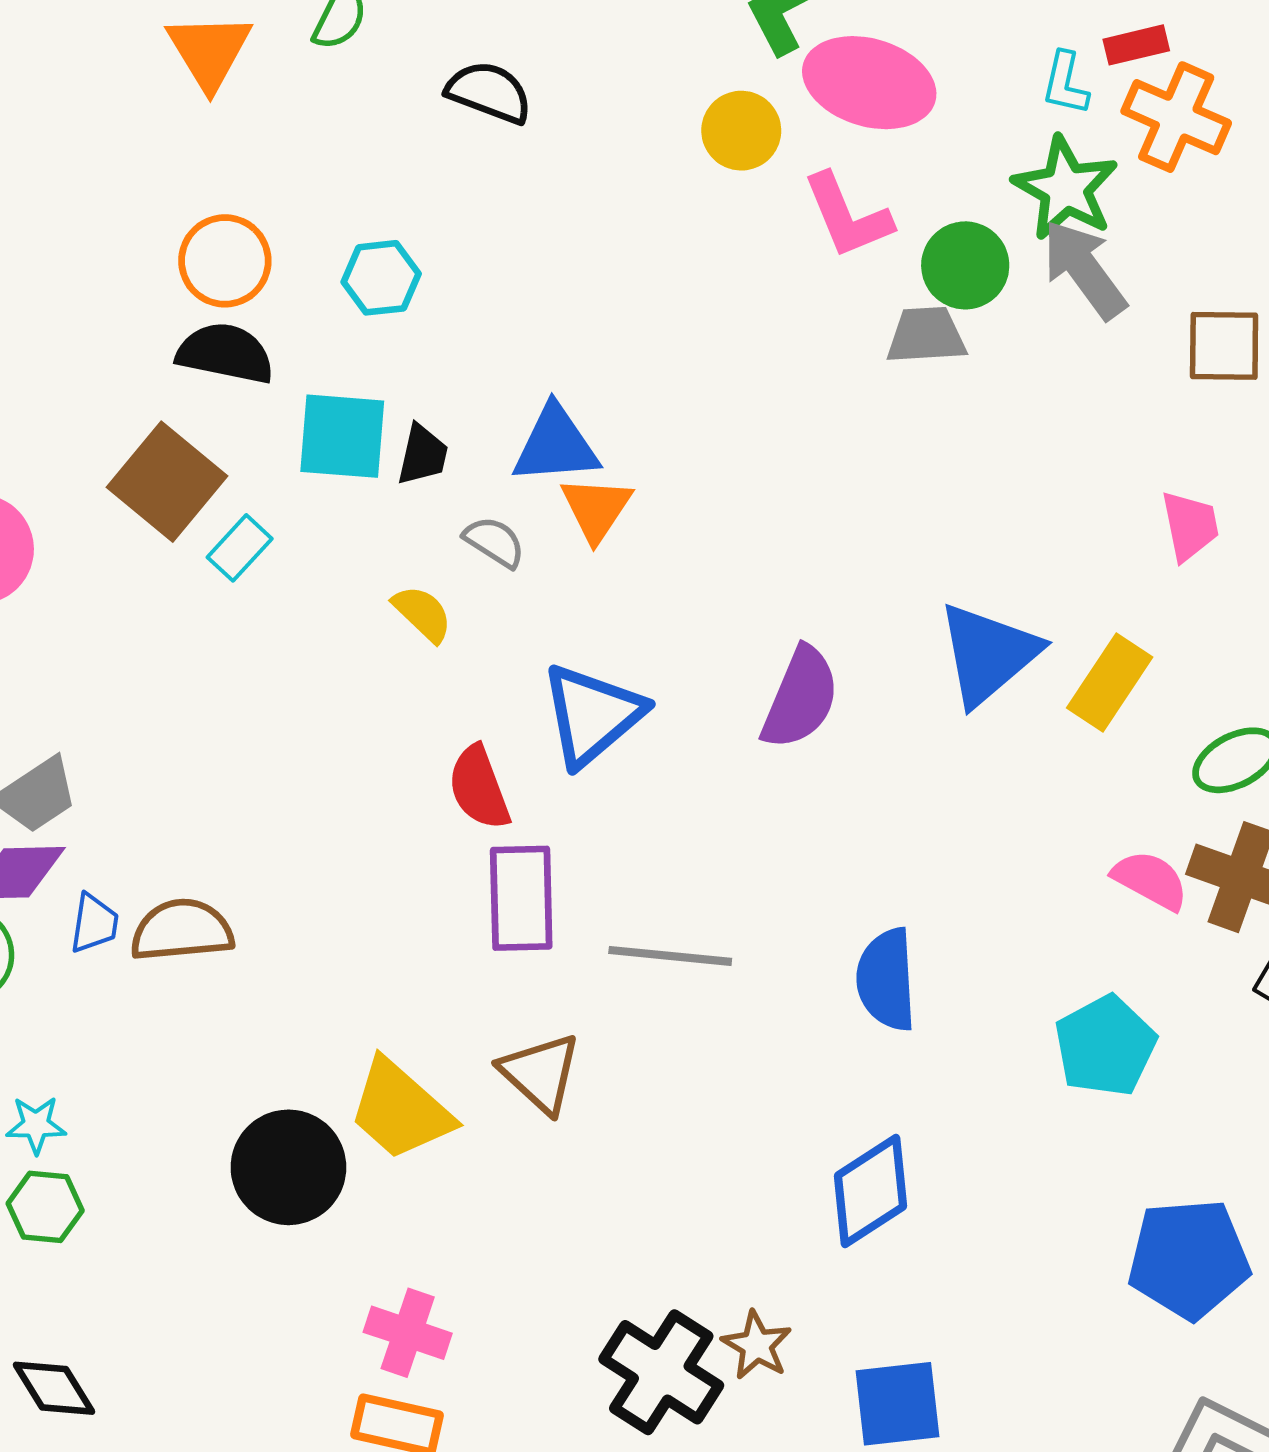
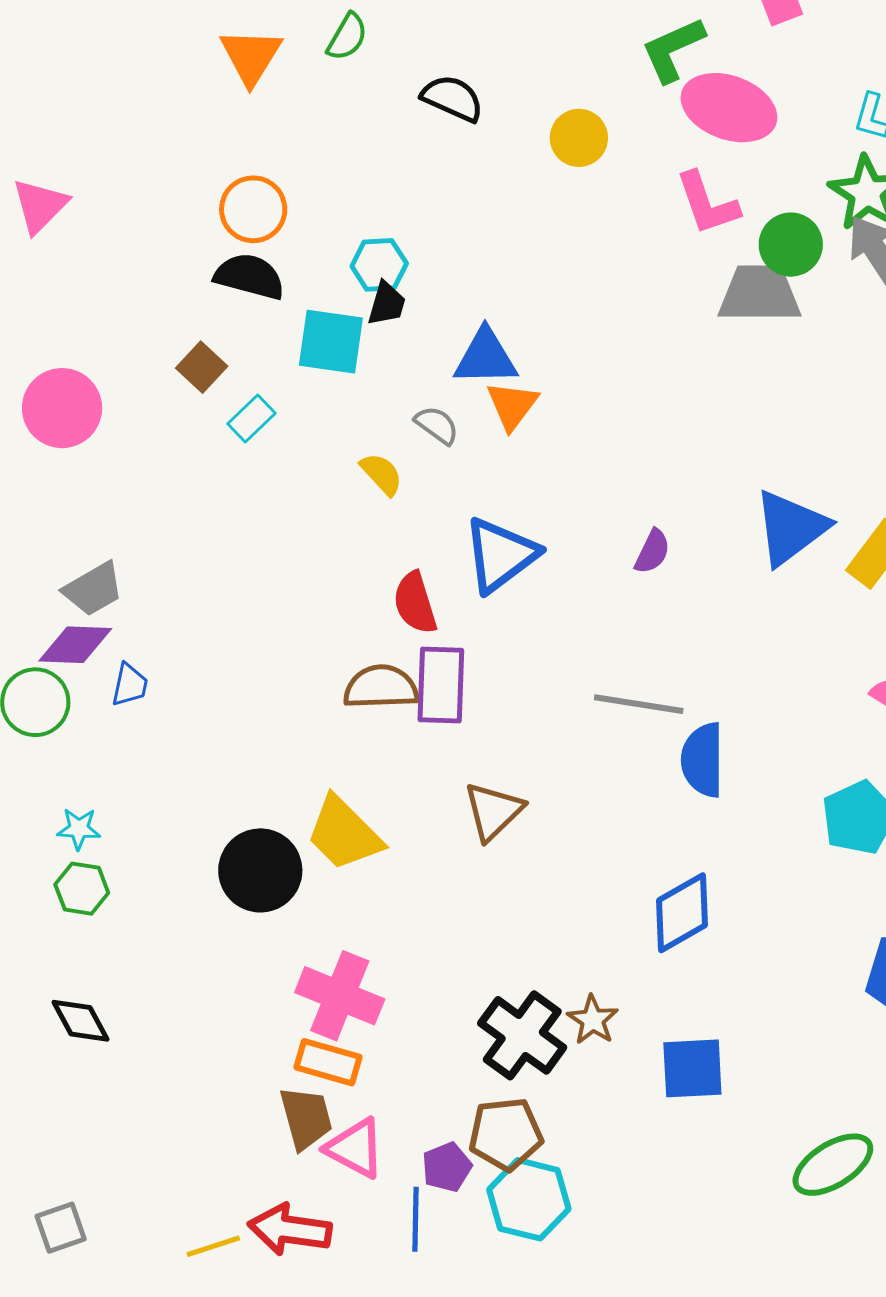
yellow circle: (741, 131) -> (579, 138), moved
cyan hexagon: (381, 278) -> (379, 265), moved
gray trapezoid: (926, 335) -> (759, 294), size x1.4
black trapezoid: (423, 455) -> (387, 304), moved
brown square: (167, 482) -> (202, 367), size x0.6
purple semicircle: (800, 698) -> (652, 552), size x0.6
brown semicircle: (182, 930) -> (381, 687), moved
gray line: (670, 956) -> (639, 704), moved
brown triangle: (540, 1073) -> (493, 811), moved, turned 30
pink cross: (408, 1333) -> (340, 996), size x1.4

